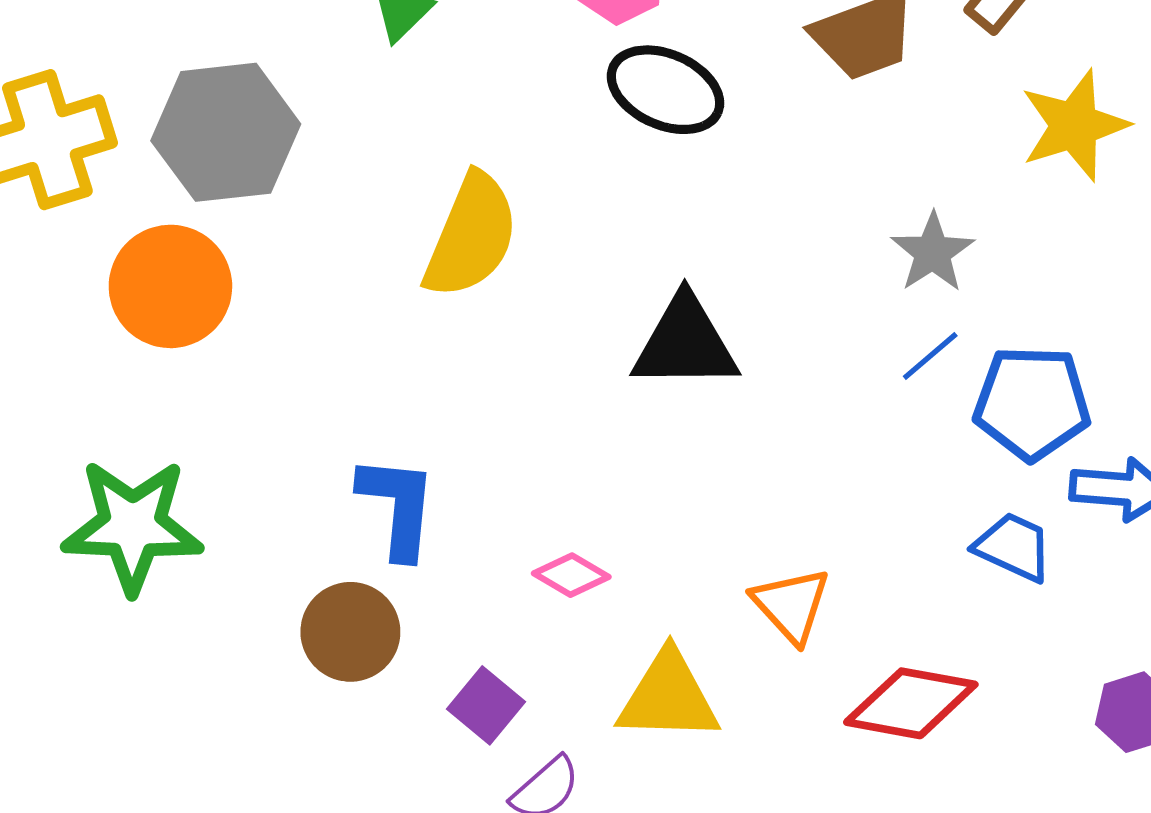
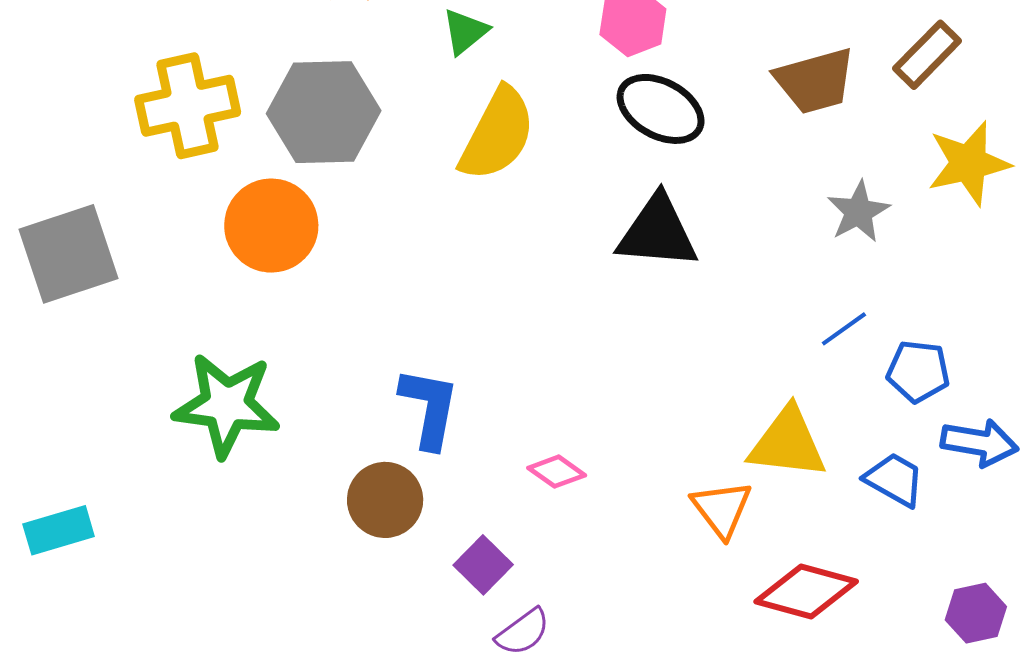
yellow semicircle: (471, 236) -> (497, 134), moved
gray star: (933, 252) -> (858, 212), moved
black triangle: (685, 343) -> (657, 232), moved
blue pentagon: (1032, 403) -> (918, 371), size x0.7
yellow triangle: (668, 697) -> (788, 443), moved

